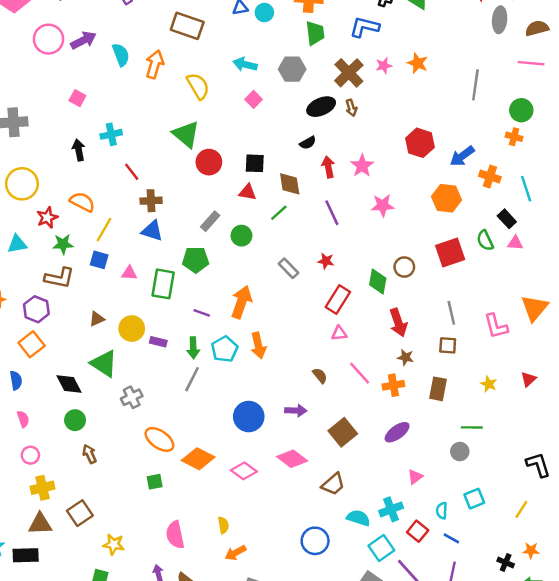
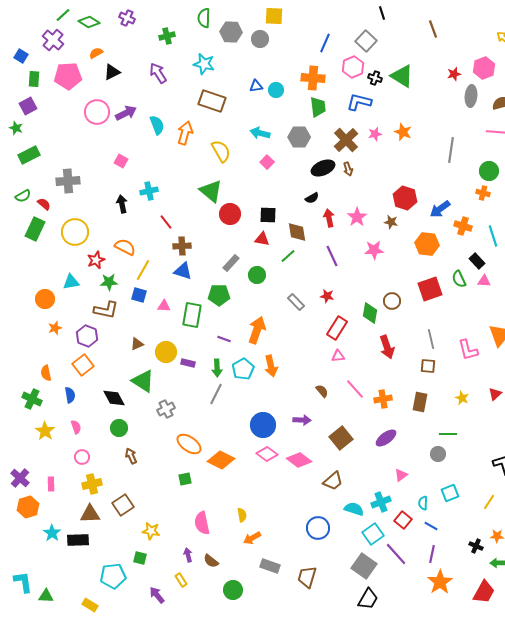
brown star: (406, 357) -> (391, 222), moved
pink diamond: (244, 471) -> (267, 454), moved

